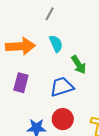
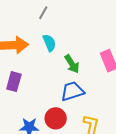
blue trapezoid: (62, 87) -> (72, 91), moved

